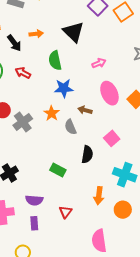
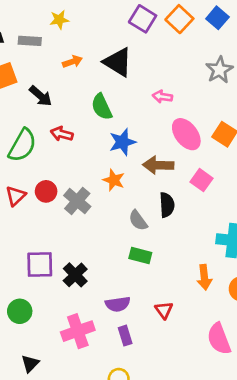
orange arrow: (36, 34) -> (72, 62), moved
pink arrow: (99, 63) -> (162, 97), turned -136
brown arrow: (85, 110) -> (158, 165), size x1.5
gray semicircle: (71, 127) -> (138, 220), moved
pink square: (112, 138) -> (201, 180), moved
black semicircle: (87, 154) -> (167, 205), moved

